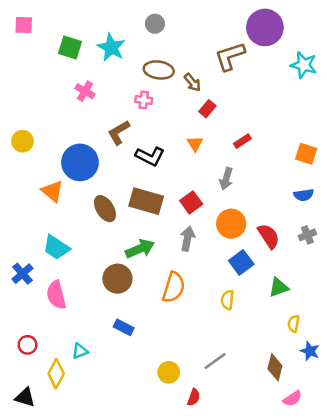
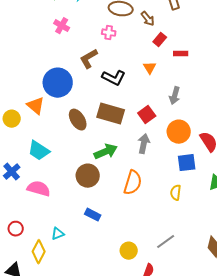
yellow circle: (22, 141) -> (12, 119), moved
red rectangle: (242, 141) -> (181, 54), moved, turned 32
blue square: (241, 262) -> (187, 163), turned 30
pink semicircle: (56, 295) -> (39, 189), turned 120

